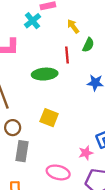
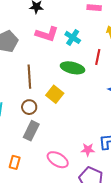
cyan cross: (33, 21) -> (73, 37), moved, turned -35
yellow square: (49, 118) -> (55, 94), moved

